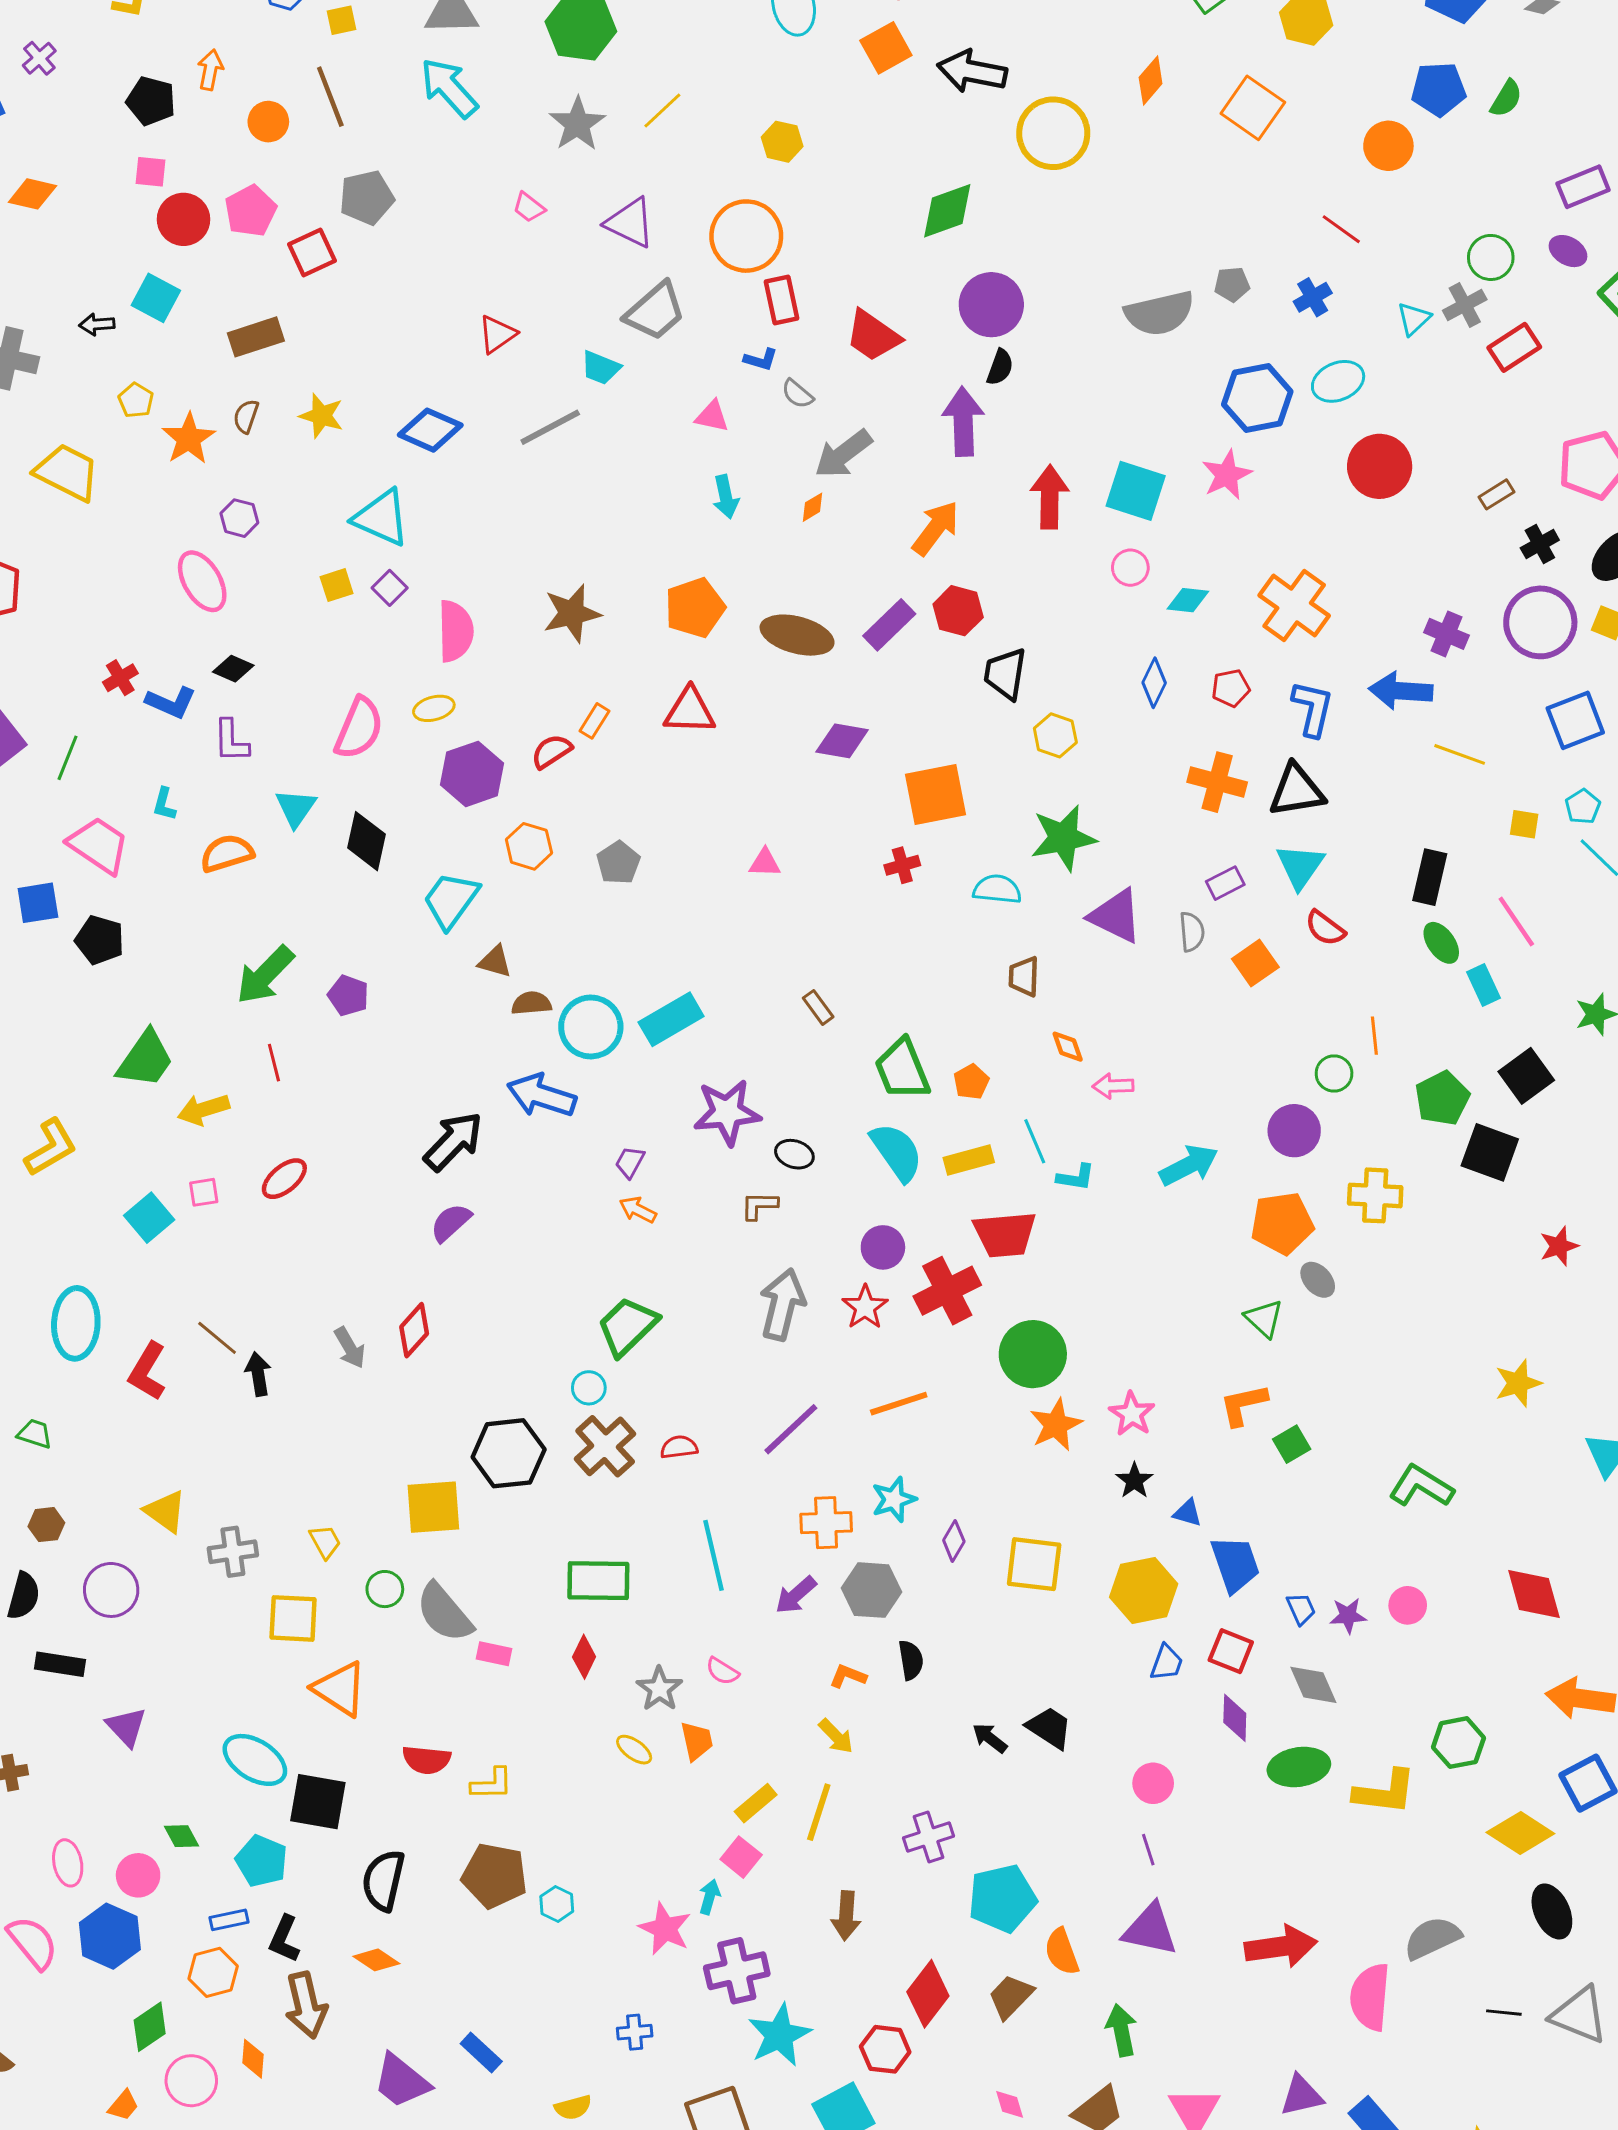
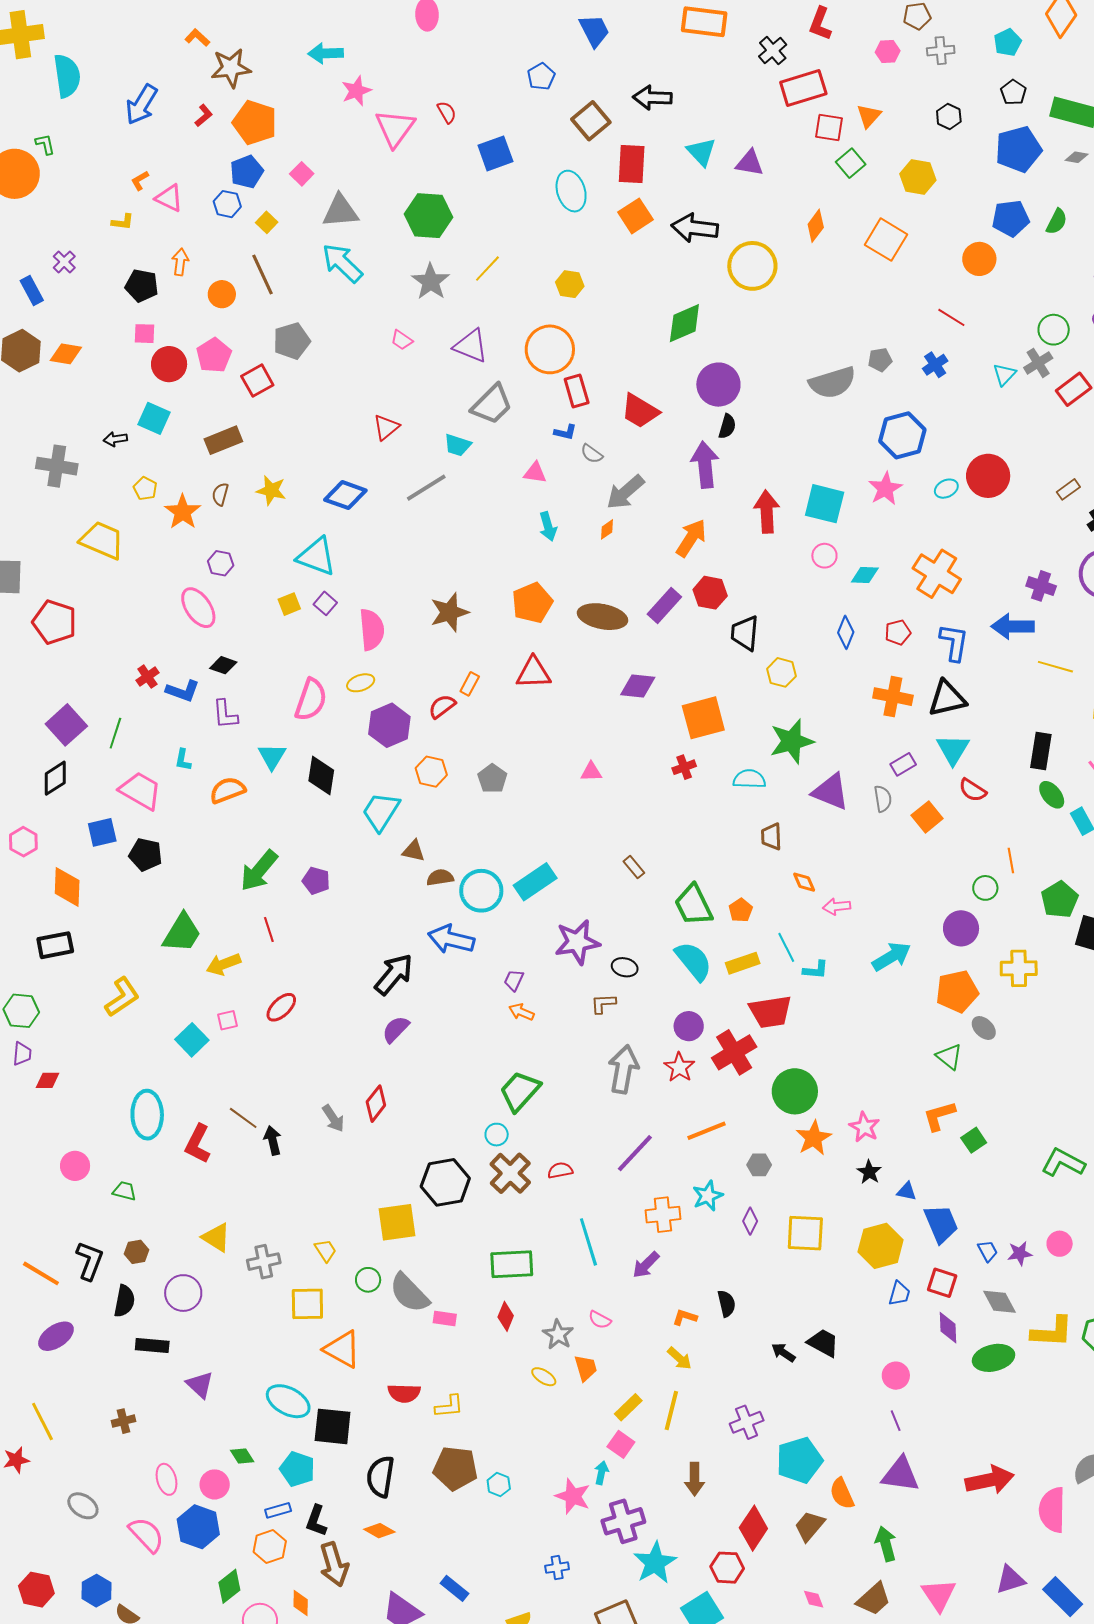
yellow square: (342, 20) -> (267, 222), turned -30
cyan ellipse: (1338, 381) -> (946, 489), moved, size x0.7
gray hexagon: (871, 1590) -> (759, 1165), moved, size x0.6
yellow L-shape: (1385, 1792) -> (1052, 1332), moved

